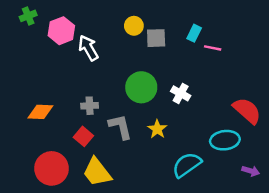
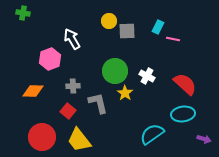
green cross: (28, 16) -> (23, 13), turned 32
pink hexagon: (61, 31) -> (50, 59), moved
red semicircle: (247, 111) -> (185, 84), moved
yellow star: (157, 129) -> (125, 93), moved

